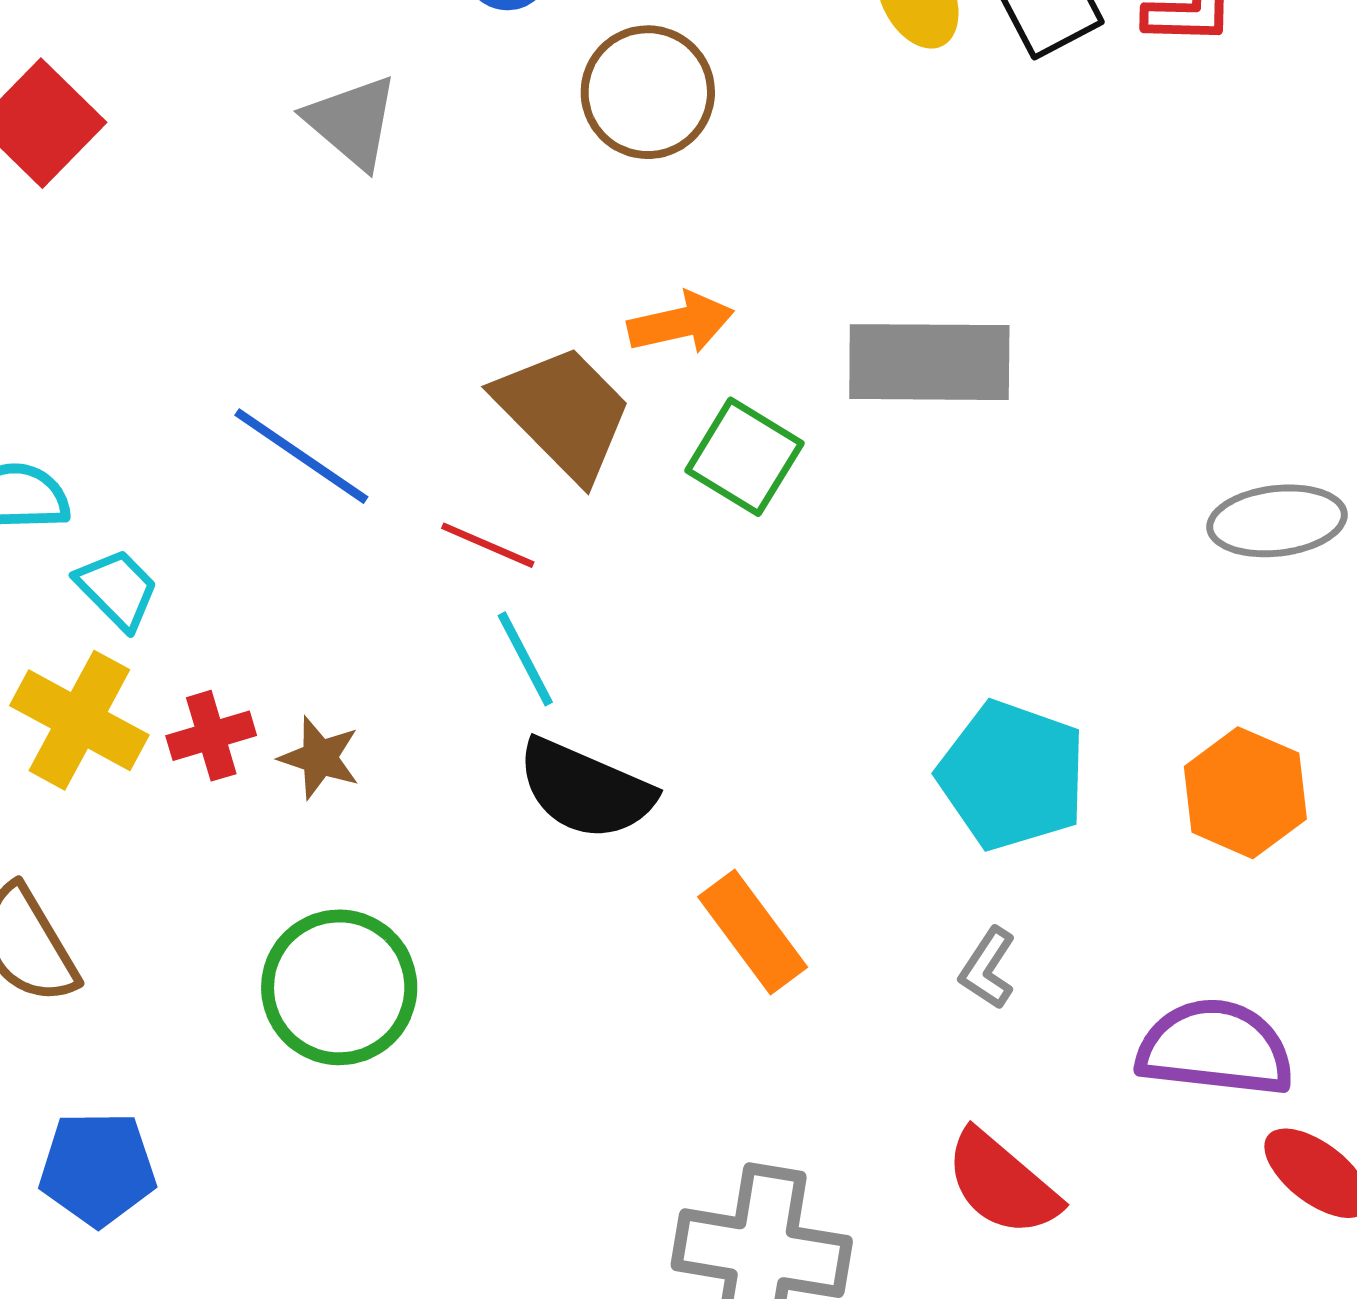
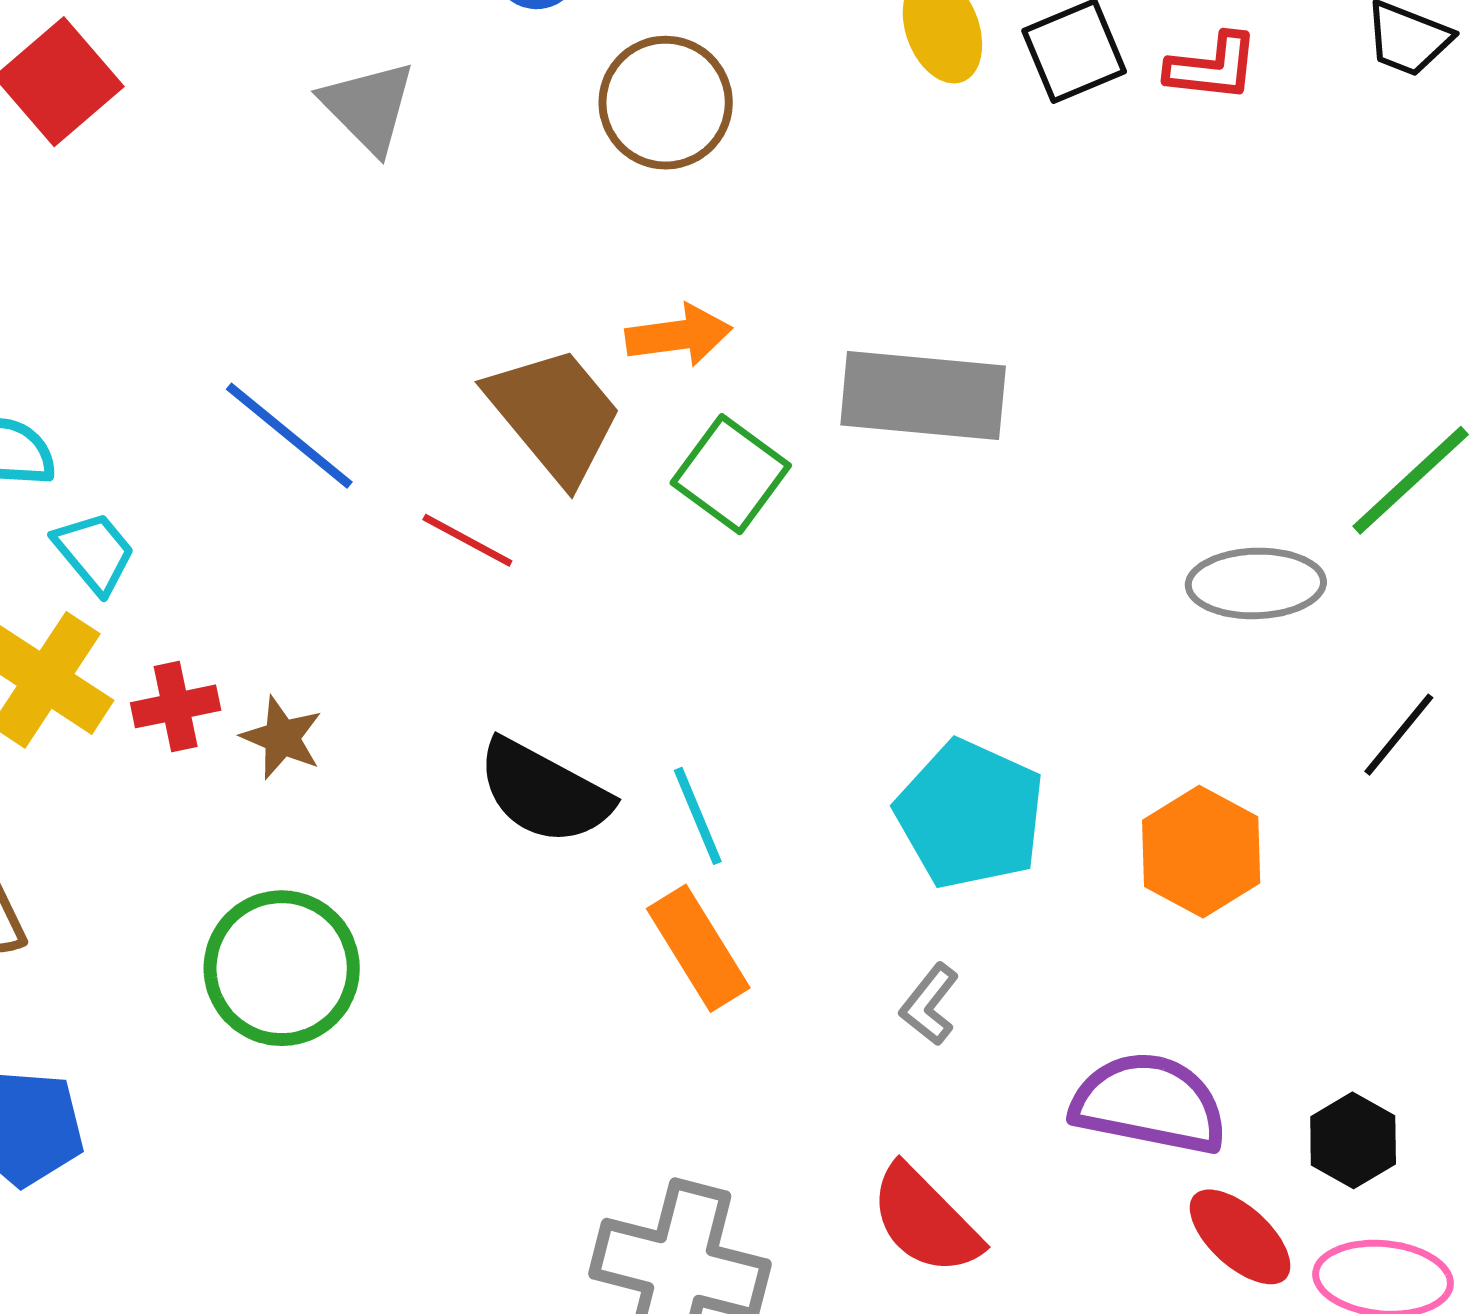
cyan line: (525, 659) -> (698, 816), moved

